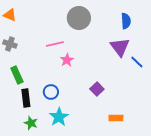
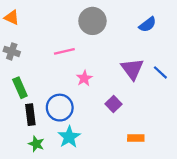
blue semicircle: (126, 21) -> (148, 24), turned 56
purple triangle: (120, 47) -> (132, 69), moved
pink star: (67, 60) -> (84, 78), moved
blue circle: (51, 92) -> (60, 108), size x1.5

